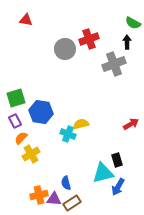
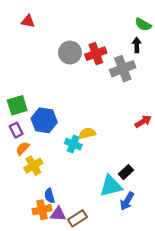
red cross: (89, 39) -> (96, 54), moved
red arrow: (131, 124) -> (143, 121), moved
black rectangle: (117, 160) -> (126, 172), turned 64
blue semicircle: (66, 183) -> (50, 196), moved

